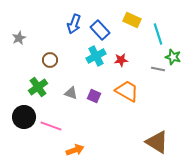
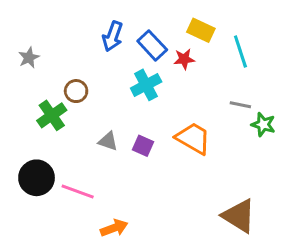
green star: (173, 57) -> (263, 125), moved
red star: (121, 60) -> (184, 59), moved
green cross: (38, 87) -> (52, 115), moved

